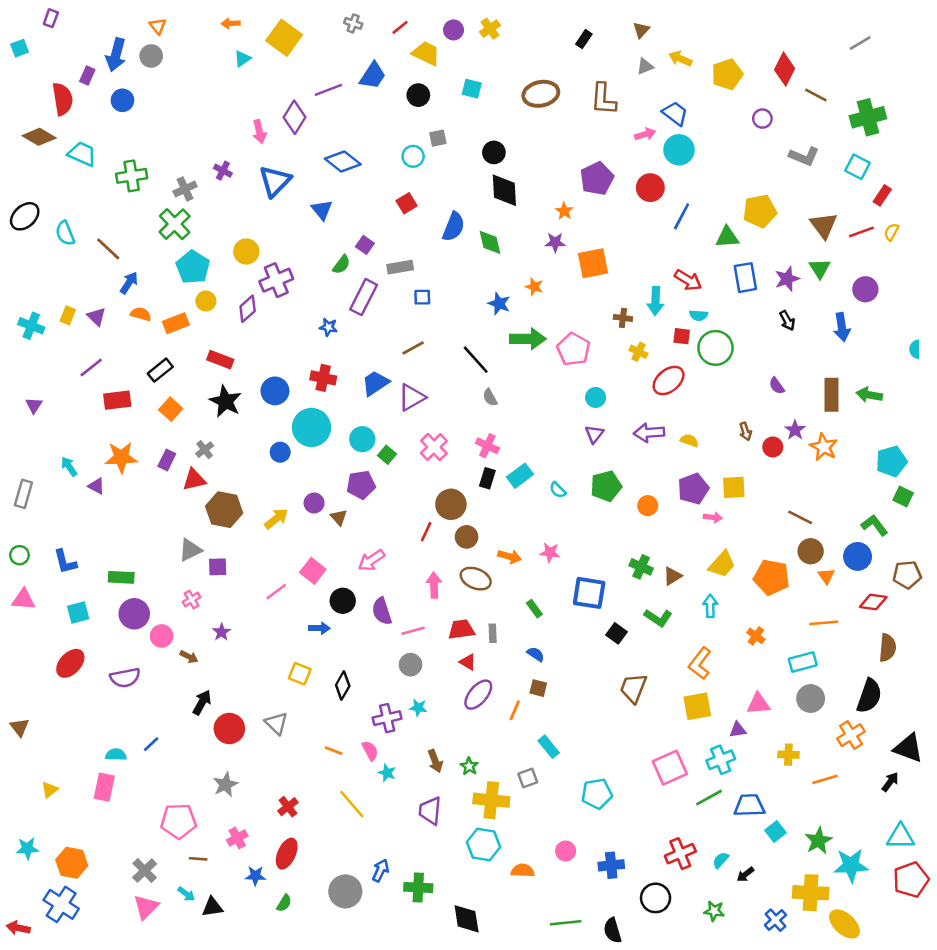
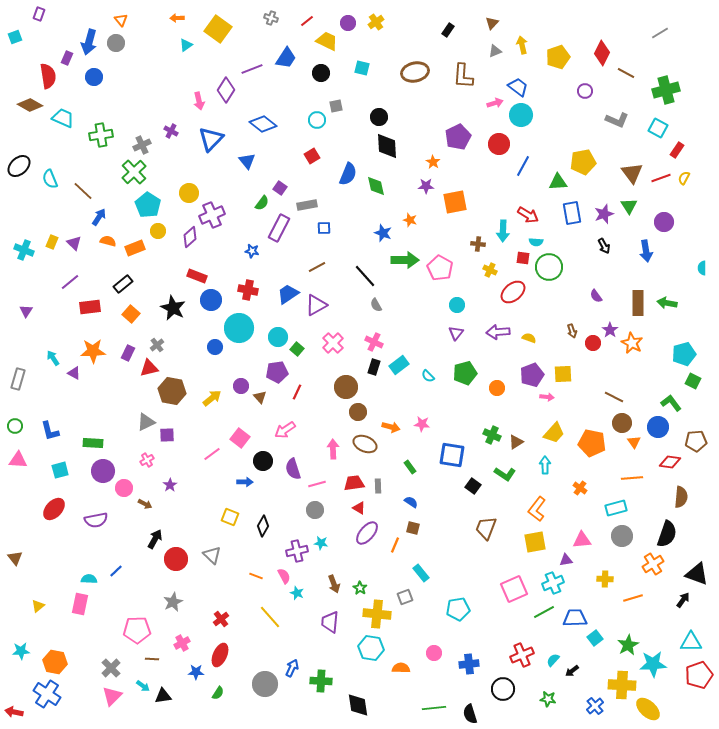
yellow arrow: (680, 59) -> (522, 45), turned 54
red rectangle: (220, 360) -> (197, 276), moved
red line: (426, 532) -> (297, 392), moved

